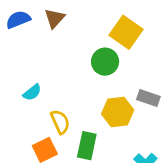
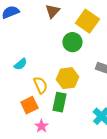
brown triangle: (55, 18) -> (52, 11), moved
yellow hexagon: (118, 112) -> (67, 78), moved

